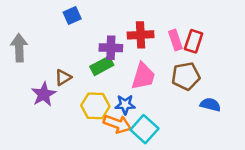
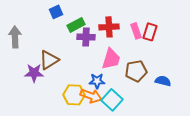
green rectangle: (102, 66) -> (76, 25), moved
brown pentagon: (186, 76) -> (136, 71), moved
brown triangle: (63, 77) -> (49, 60), size x1.5
purple star: (44, 94) -> (34, 73), turned 30
yellow hexagon: (95, 106) -> (74, 95), moved

